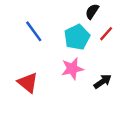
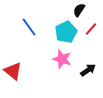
pink star: (72, 69) -> (62, 59), turned 30
red triangle: (28, 83) -> (13, 71), moved

